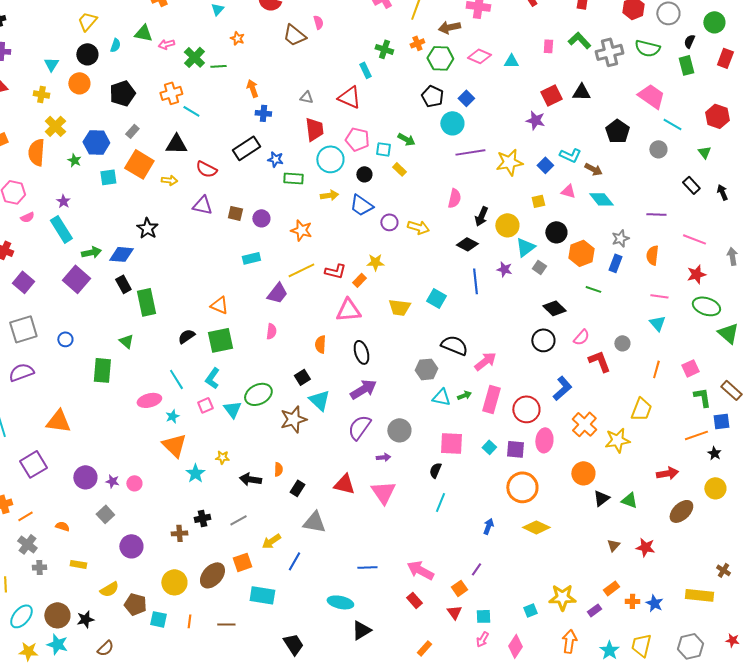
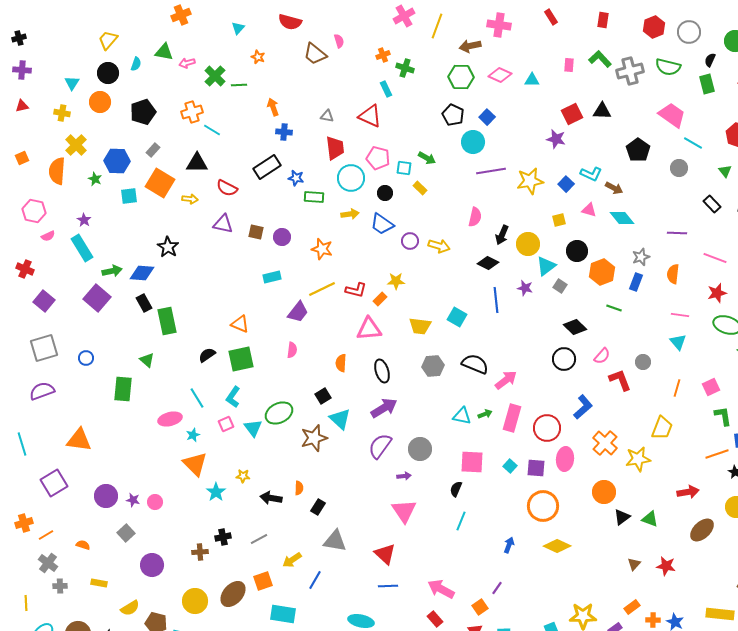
orange cross: (417, 43) -> (383, 55), moved
gray hexagon: (426, 369) -> (433, 366), moved
red triangle: (344, 484) -> (385, 554), moved, turned 30

